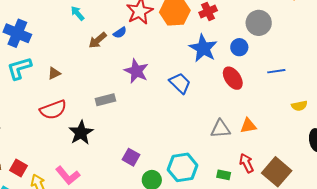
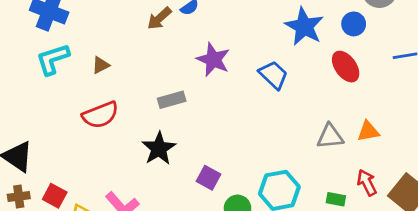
black star: (81, 133) -> (159, 148), moved

